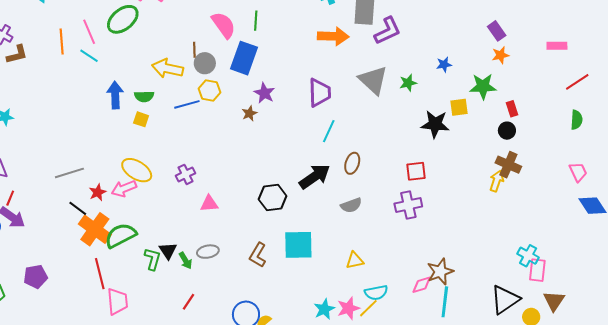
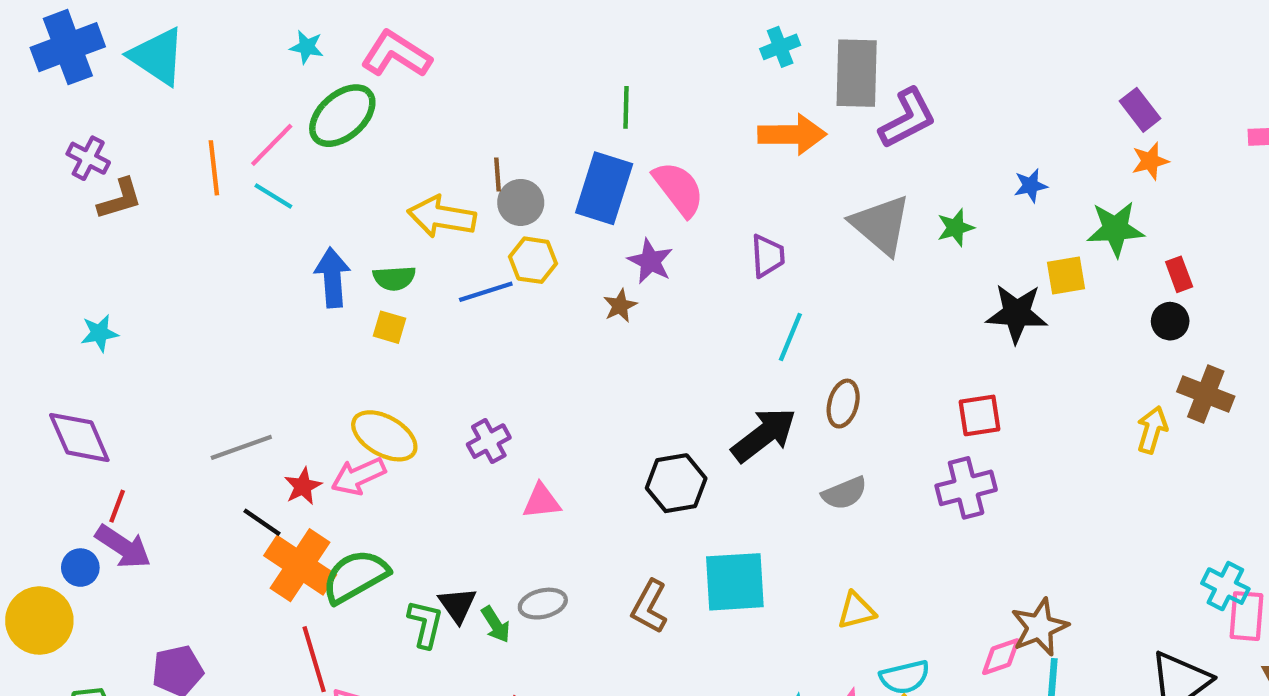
pink semicircle: (224, 25) -> (679, 189), moved
pink line: (89, 32) -> (272, 145), turned 70
purple trapezoid: (320, 93) -> (768, 256), size x0.7
brown cross: (508, 165) -> (1206, 394), moved

